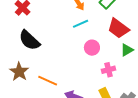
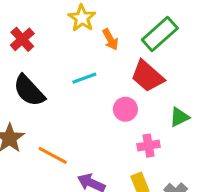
cyan line: (81, 24) -> (84, 78), moved
red trapezoid: (118, 28) -> (147, 76), moved

